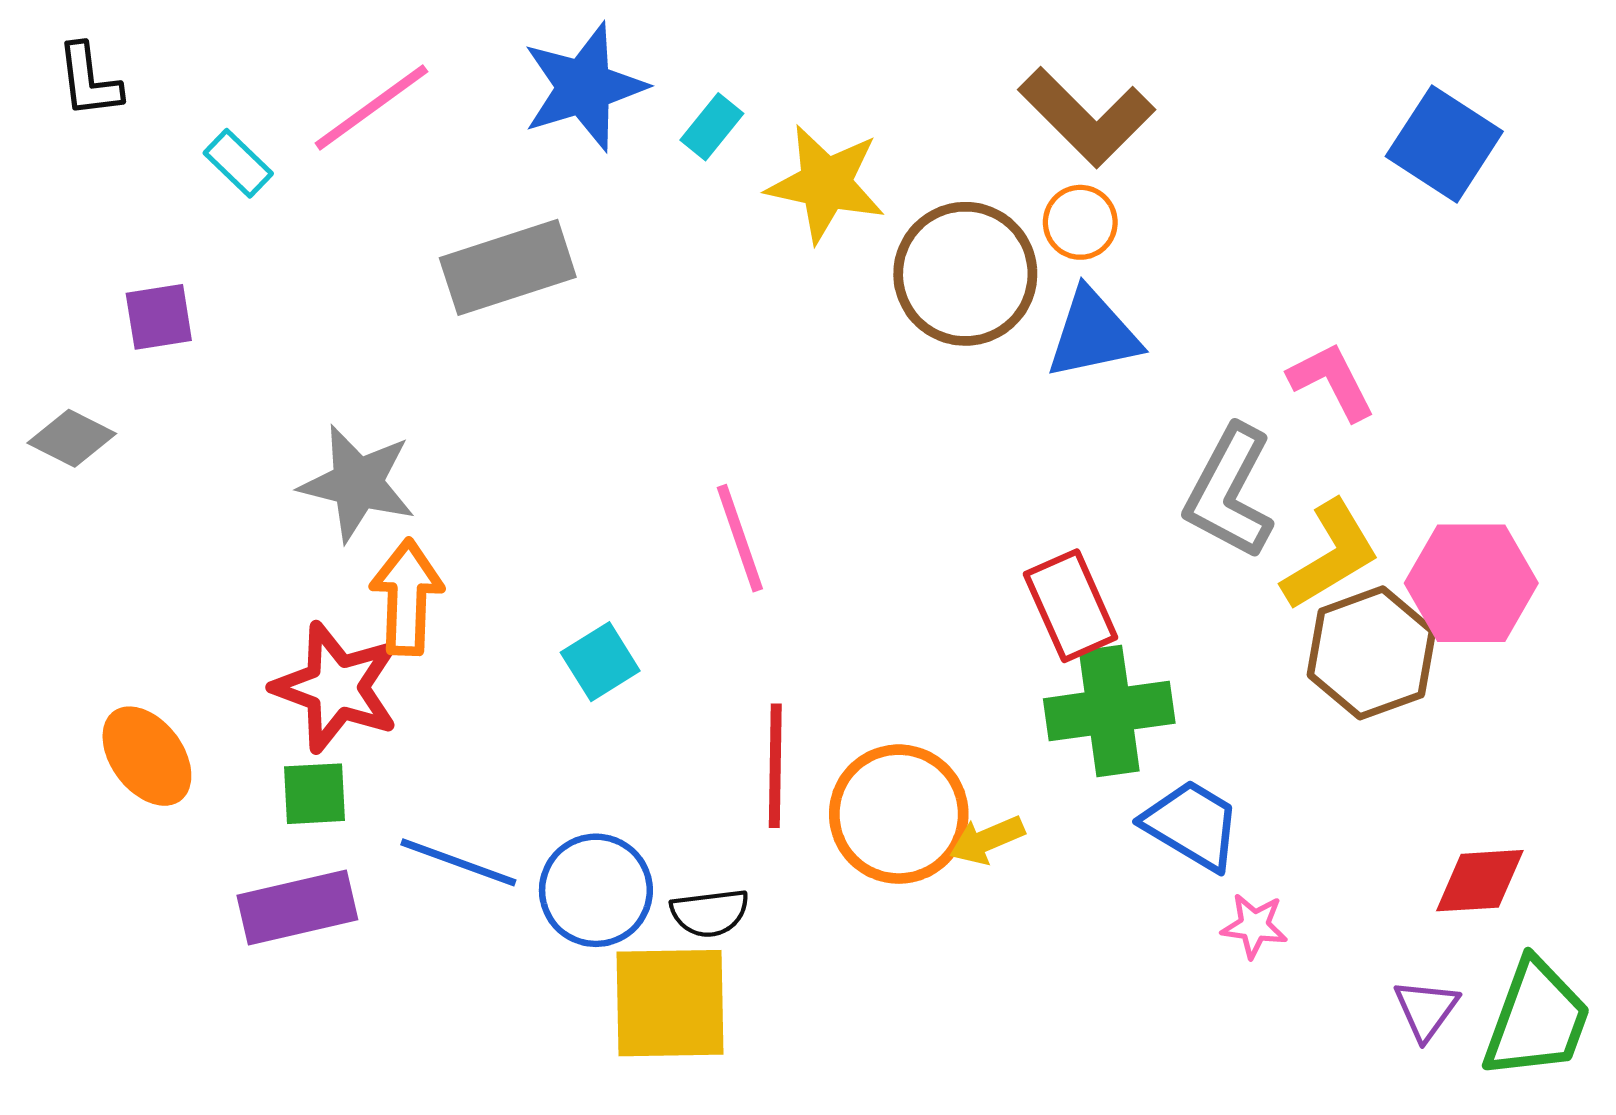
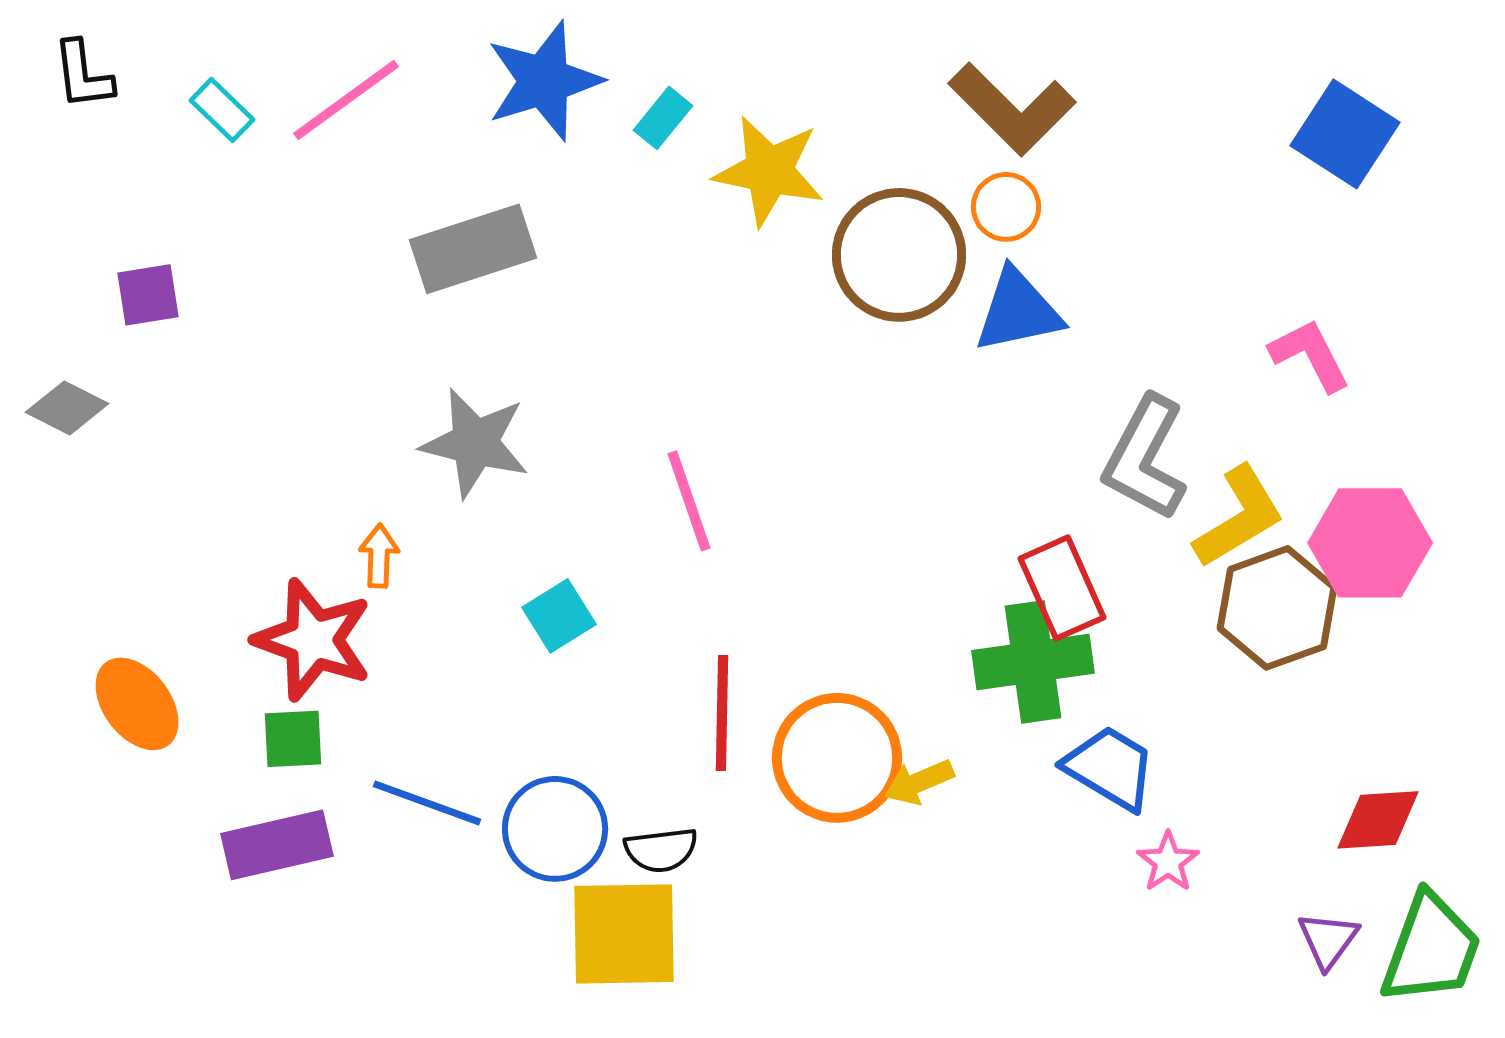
cyan rectangle: (238, 163) -> (222, 110), moved
pink L-shape: (1332, 381) -> (1310, 355), moved
gray star: (357, 483) -> (475, 443), moved
orange arrow: (407, 597) -> (379, 556), size x0.6
red rectangle: (1071, 606) -> (1062, 588), moved
pink star: (1254, 926) -> (1168, 862), turned 30

